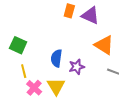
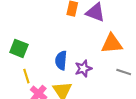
orange triangle: (104, 45) -> (112, 44), turned -35

